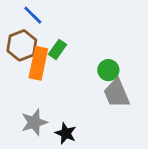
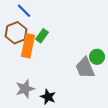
green circle: (108, 70) -> (97, 57), moved

